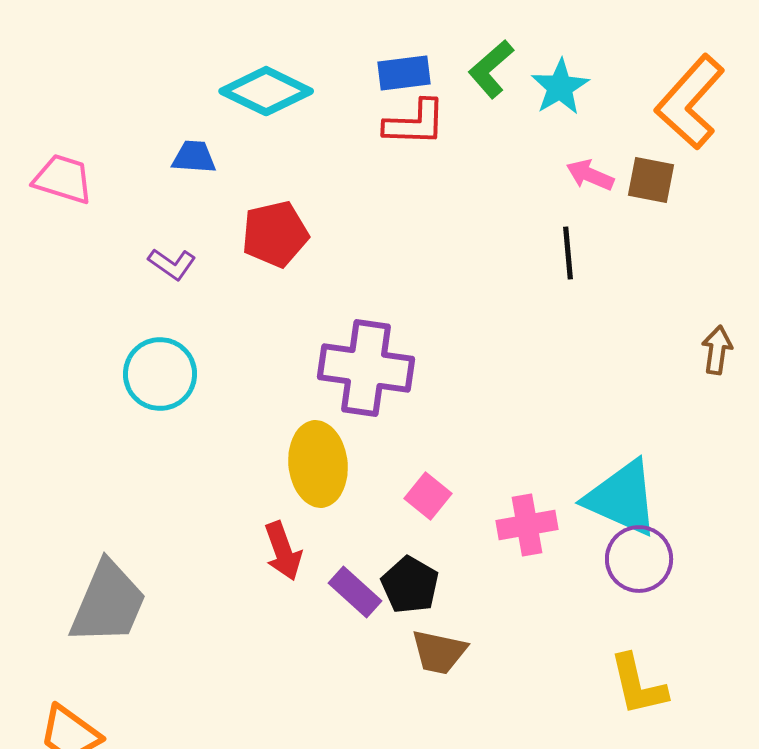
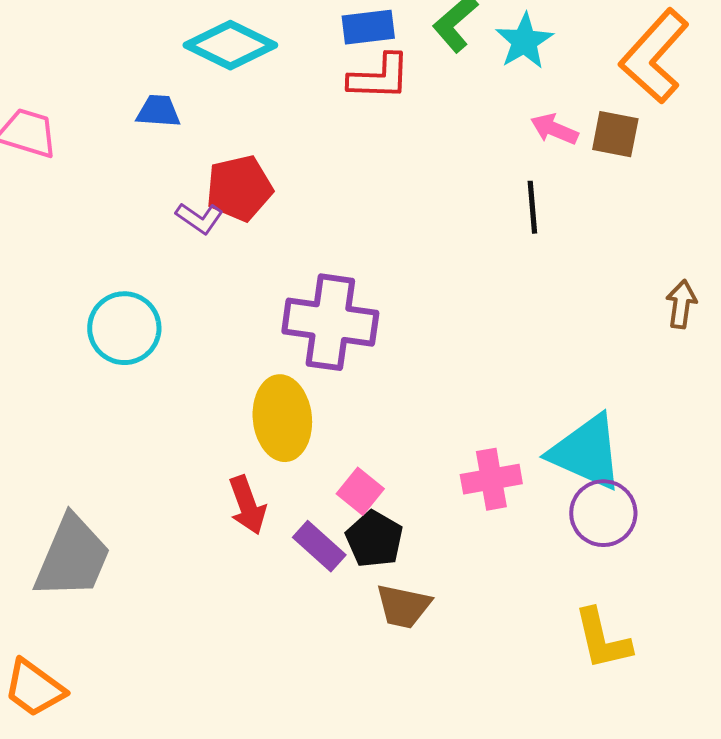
purple L-shape: (172, 264) -> (199, 218), moved
pink square: (428, 496) -> (360, 491), moved

